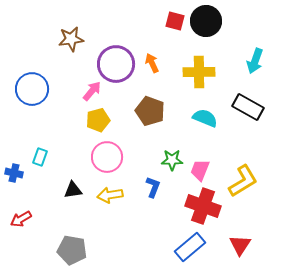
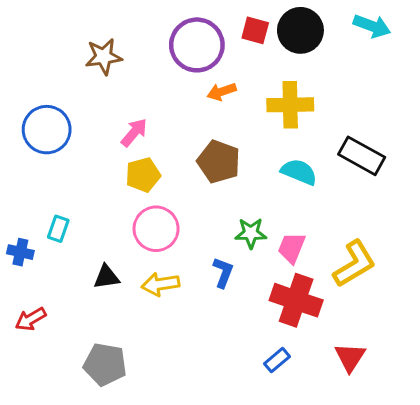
cyan arrow: (255, 61) -> (372, 26), moved, turned -90
orange arrow: (152, 63) -> (222, 92), turned -84
purple circle: (116, 64) -> (197, 45), moved
blue rectangle: (190, 247) -> (277, 360), size x0.6

